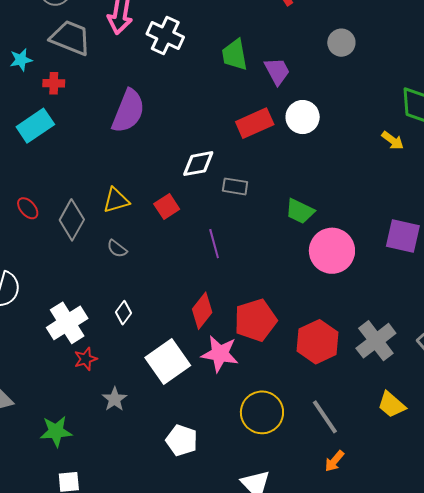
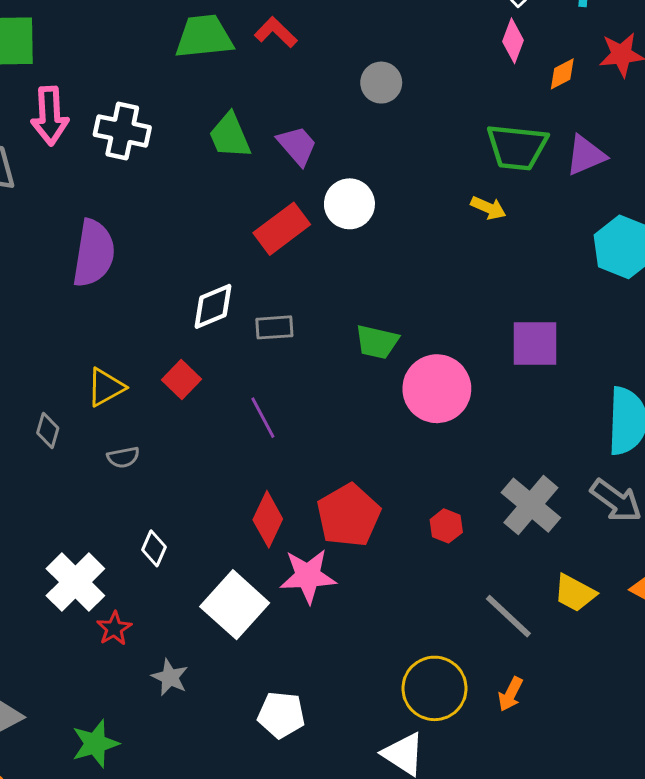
gray diamond: (72, 220) -> (48, 430), size x0.6
gray semicircle: (117, 249) -> (123, 457), turned -35
red hexagon: (318, 342) -> (446, 526), size x0.5
yellow circle: (262, 412) -> (435, 688), moved
gray line: (325, 417) -> (508, 616), moved

